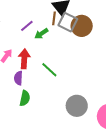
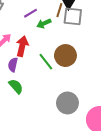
gray square: (68, 22) -> (73, 16), turned -30
brown circle: (82, 26) -> (65, 56), moved
green semicircle: (25, 98) -> (16, 86), turned -63

